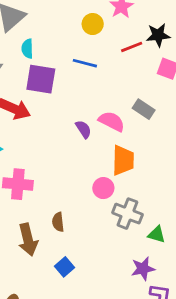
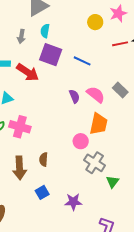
blue line: (85, 63) -> (82, 61), moved
green triangle: (157, 235) -> (113, 182), turned 40
purple star: (143, 269) -> (73, 202), moved

